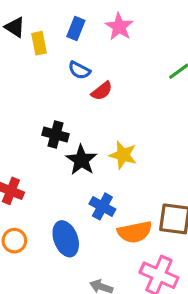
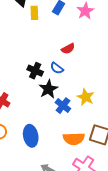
blue semicircle: (79, 70) -> (57, 68), moved
yellow star: (123, 155) -> (86, 97), moved
blue cross: (102, 206) -> (63, 106), moved

